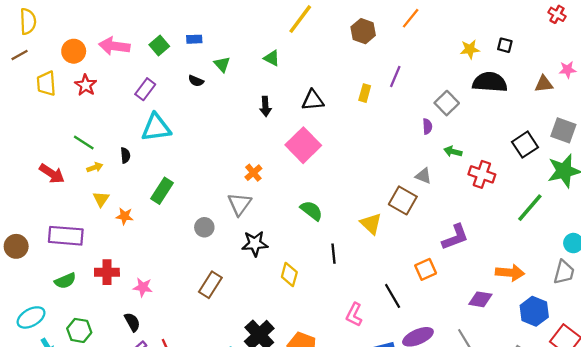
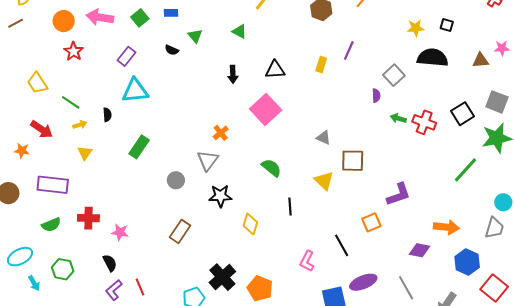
yellow trapezoid: (46, 84) -> (37, 83), moved, turned -30
red cross: (482, 174) -> (424, 122), moved
gray triangle: (423, 176) -> (324, 138), moved
brown square: (403, 200) -> (353, 161), turned -30
orange star: (125, 216) -> (22, 151), moved

